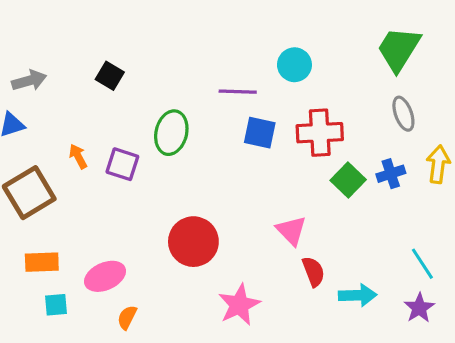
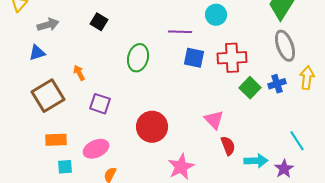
gray ellipse: (403, 114) -> (285, 46), size x1.4
purple square: (122, 164) -> (100, 104), moved
purple star: (419, 308) -> (284, 169), moved

